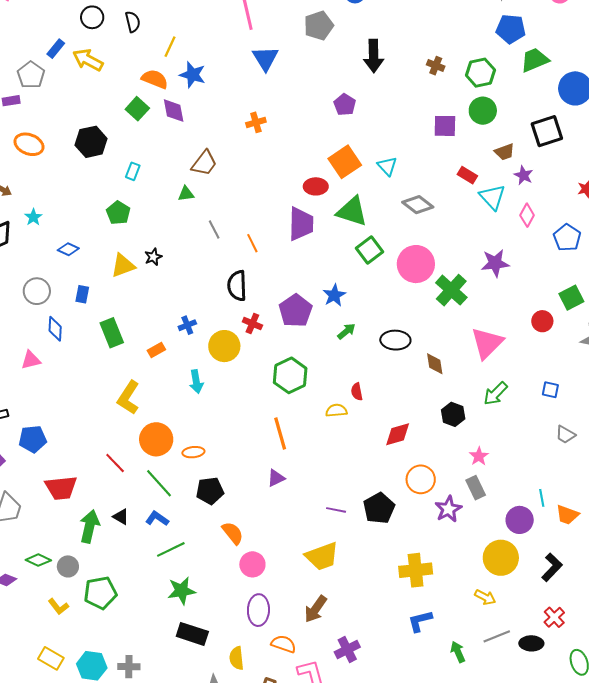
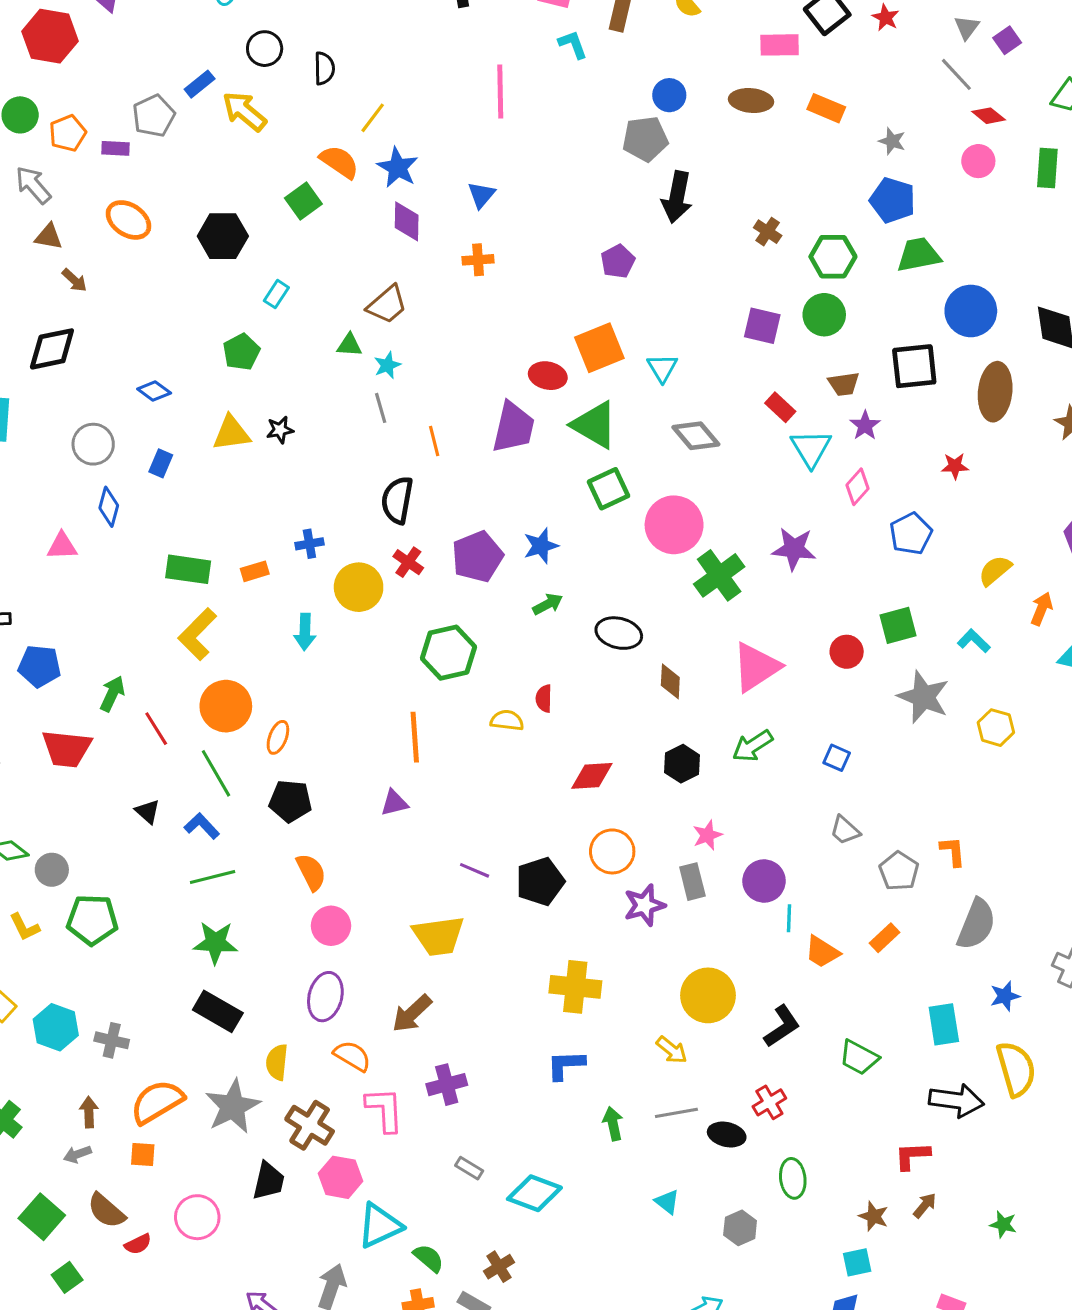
gray pentagon: (319, 26) -> (645, 139), moved
blue triangle: (265, 58) -> (481, 195), moved, size x0.7
purple diamond: (174, 111) -> (407, 221), moved
cyan star: (33, 217) -> (387, 365), moved
green rectangle: (112, 333) -> (188, 569), moved, turned -72
orange ellipse: (193, 452) -> (278, 737), turned -75
purple circle: (520, 520) -> (764, 881), moved
green arrow: (90, 526) -> (112, 694), moved, size x0.7

